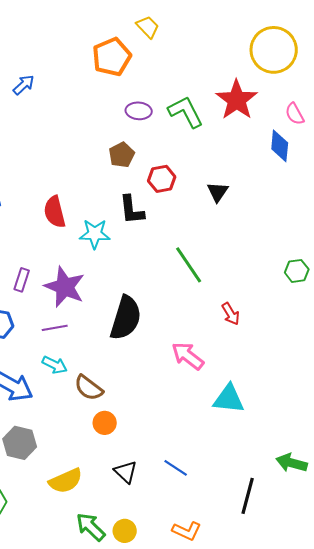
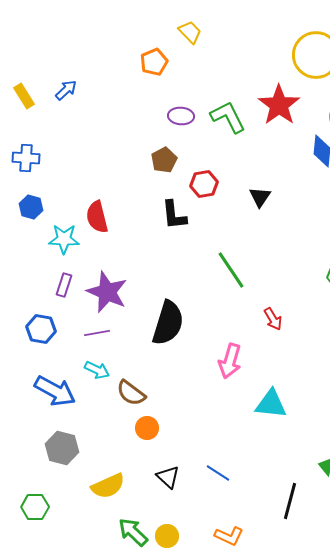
orange pentagon: (112, 57) -> (154, 62), size x0.7
cyan star: (95, 234) -> (64, 239), moved
pink arrow: (188, 356) -> (230, 361), turned -112

